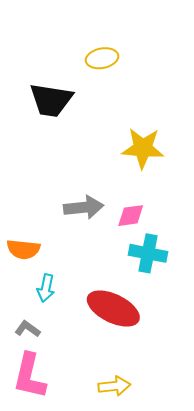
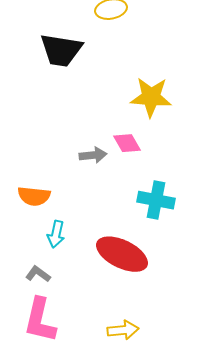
gray arrow: (84, 207) -> (93, 155), size x0.7
pink diamond: (131, 216) -> (127, 143), moved, turned 68

